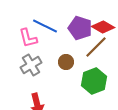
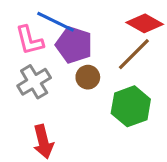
purple pentagon: (80, 28) -> (74, 45), moved

